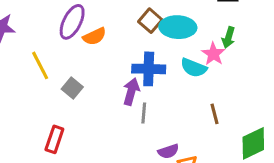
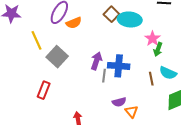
green arrow: (228, 37) -> (158, 49), moved
cyan semicircle: (194, 68) -> (168, 73), moved
blue cross: (149, 69) -> (119, 66), moved
gray square: (72, 88) -> (57, 57), size x1.5

